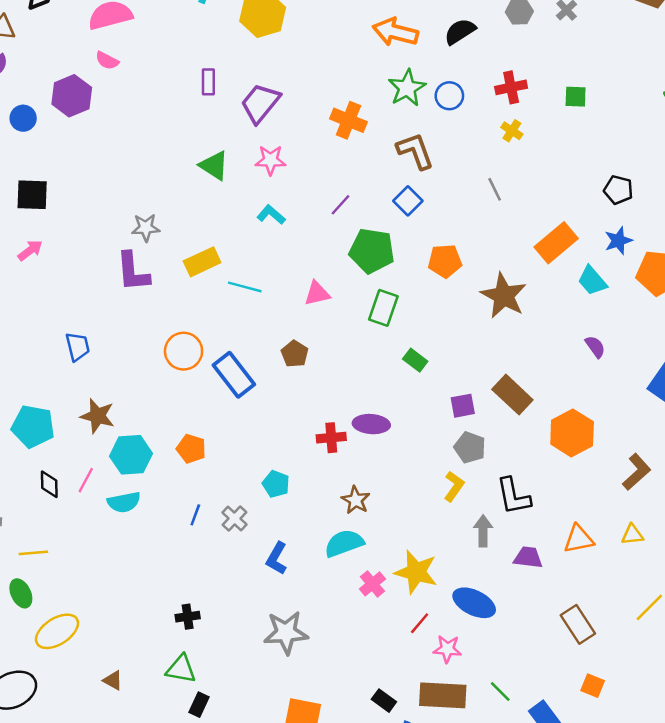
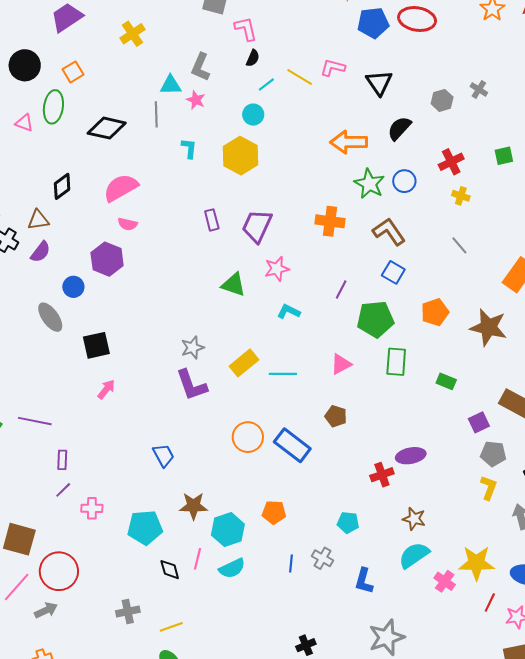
green rectangle: (415, 360) -> (446, 381), moved

